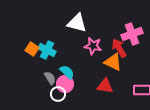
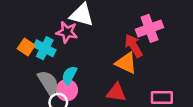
pink star: (93, 46) -> (67, 32), moved
cyan semicircle: (67, 72) -> (69, 75), turned -105
gray semicircle: (50, 78) -> (48, 83), size x1.5

